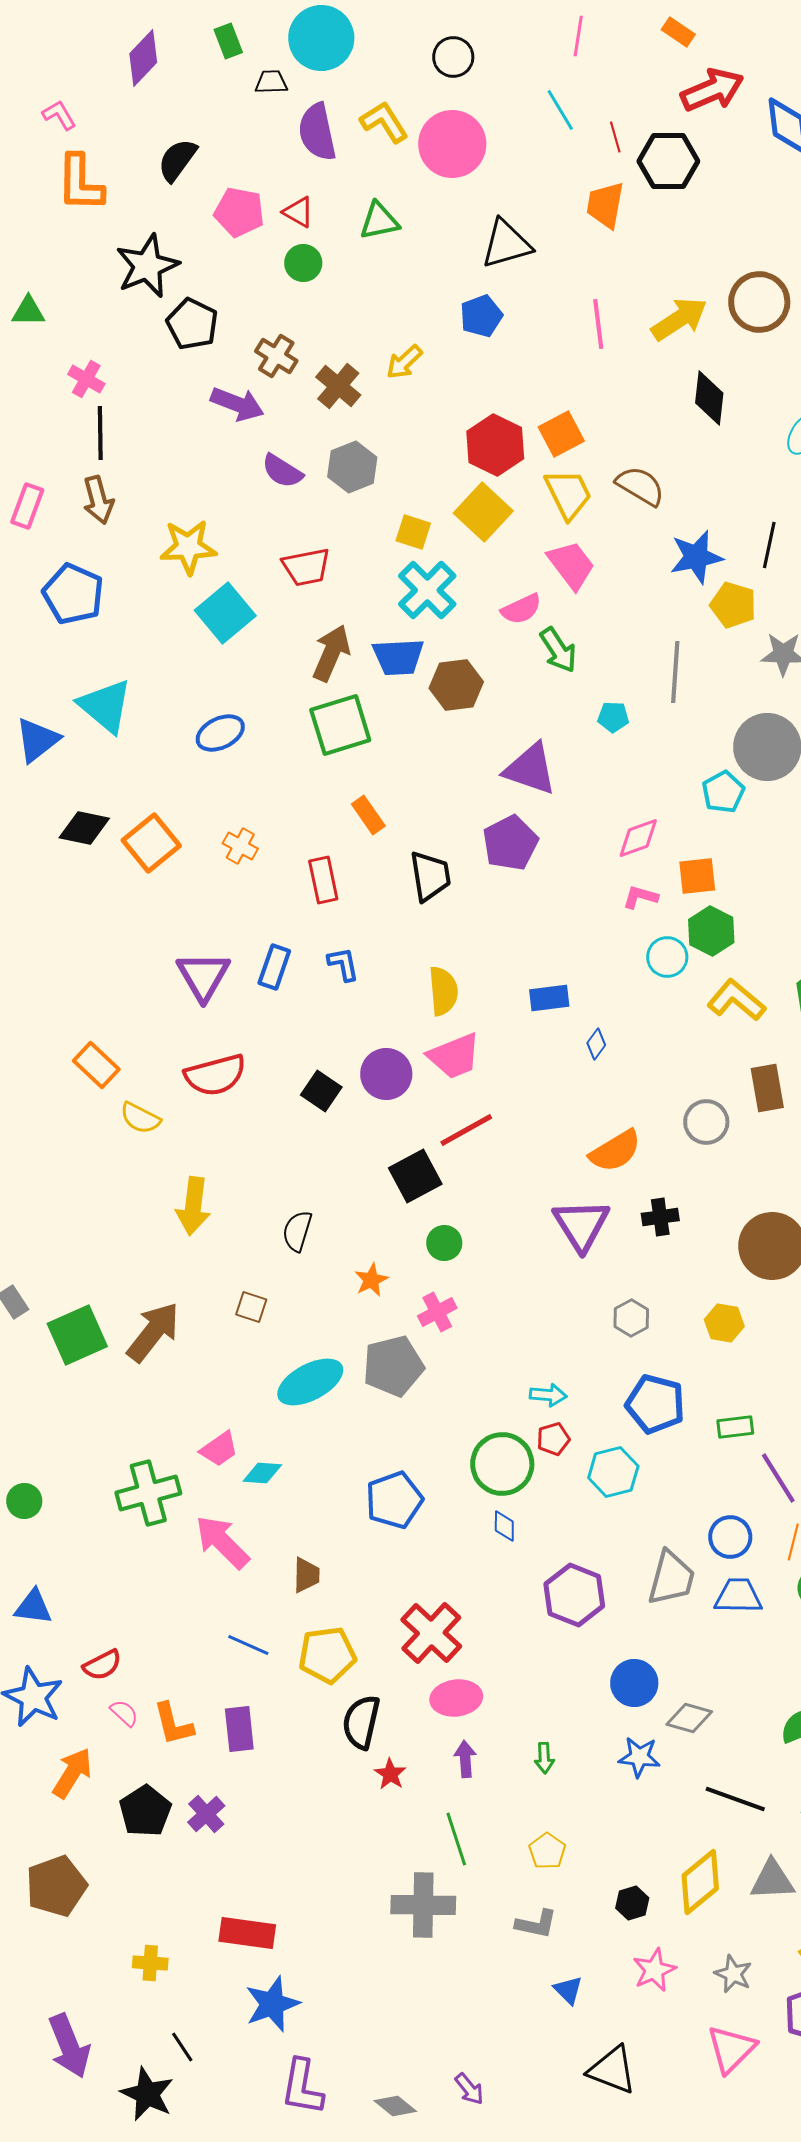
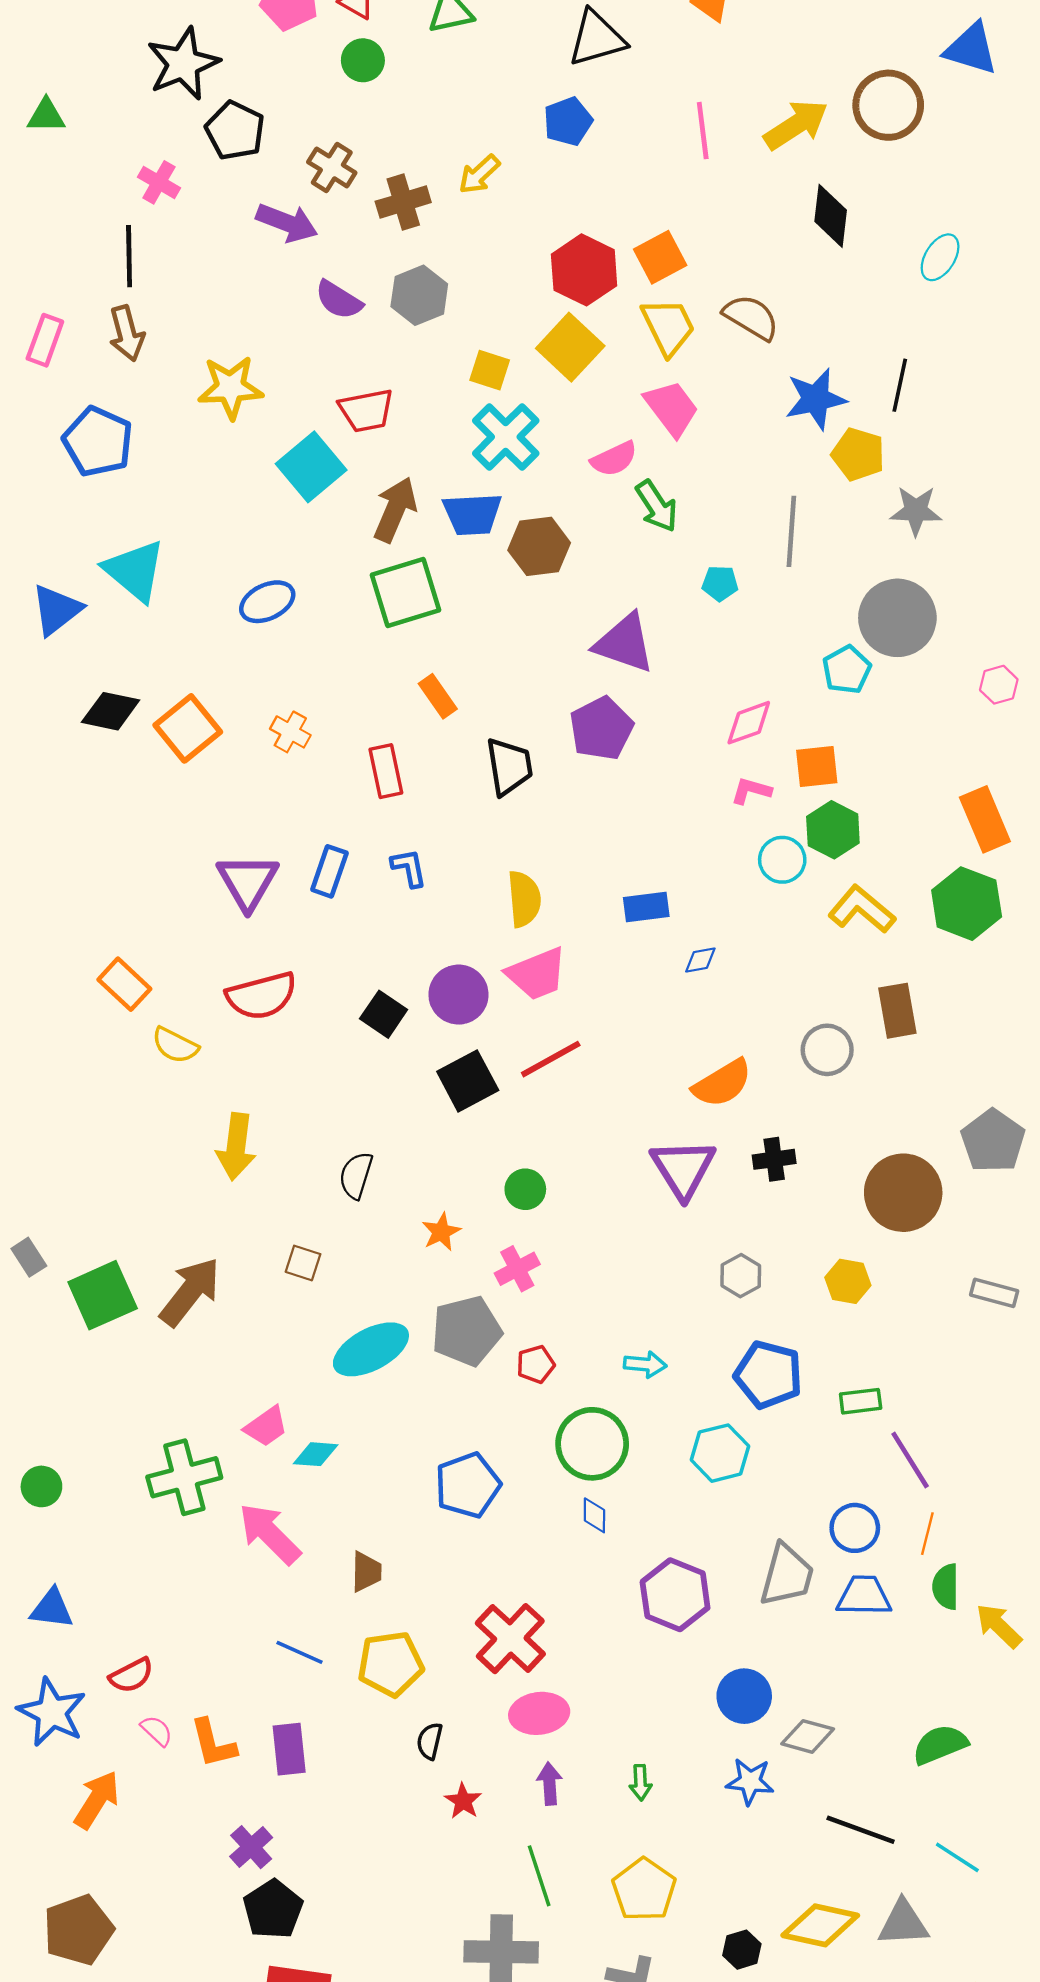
pink cross: (86, 379) -> (159, 182), moved
brown cross: (338, 386) -> (403, 202), turned 33
cyan square: (225, 613) -> (311, 467), moved
blue diamond: (596, 1044) -> (700, 960), turned 44
black square: (415, 1176) -> (468, 1081), moved
red pentagon: (553, 1439) -> (536, 1364), moved
black semicircle: (361, 1722) -> (430, 1741), size x0.6
black pentagon: (145, 1811) -> (273, 1909), moved
yellow pentagon: (547, 1851) -> (644, 1890), size x1.5
yellow diamond: (700, 1882) -> (820, 1925), turned 52

